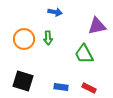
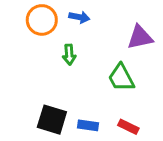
orange circle: (24, 39) -> (42, 20), moved
black square: (23, 81) -> (52, 120), moved

